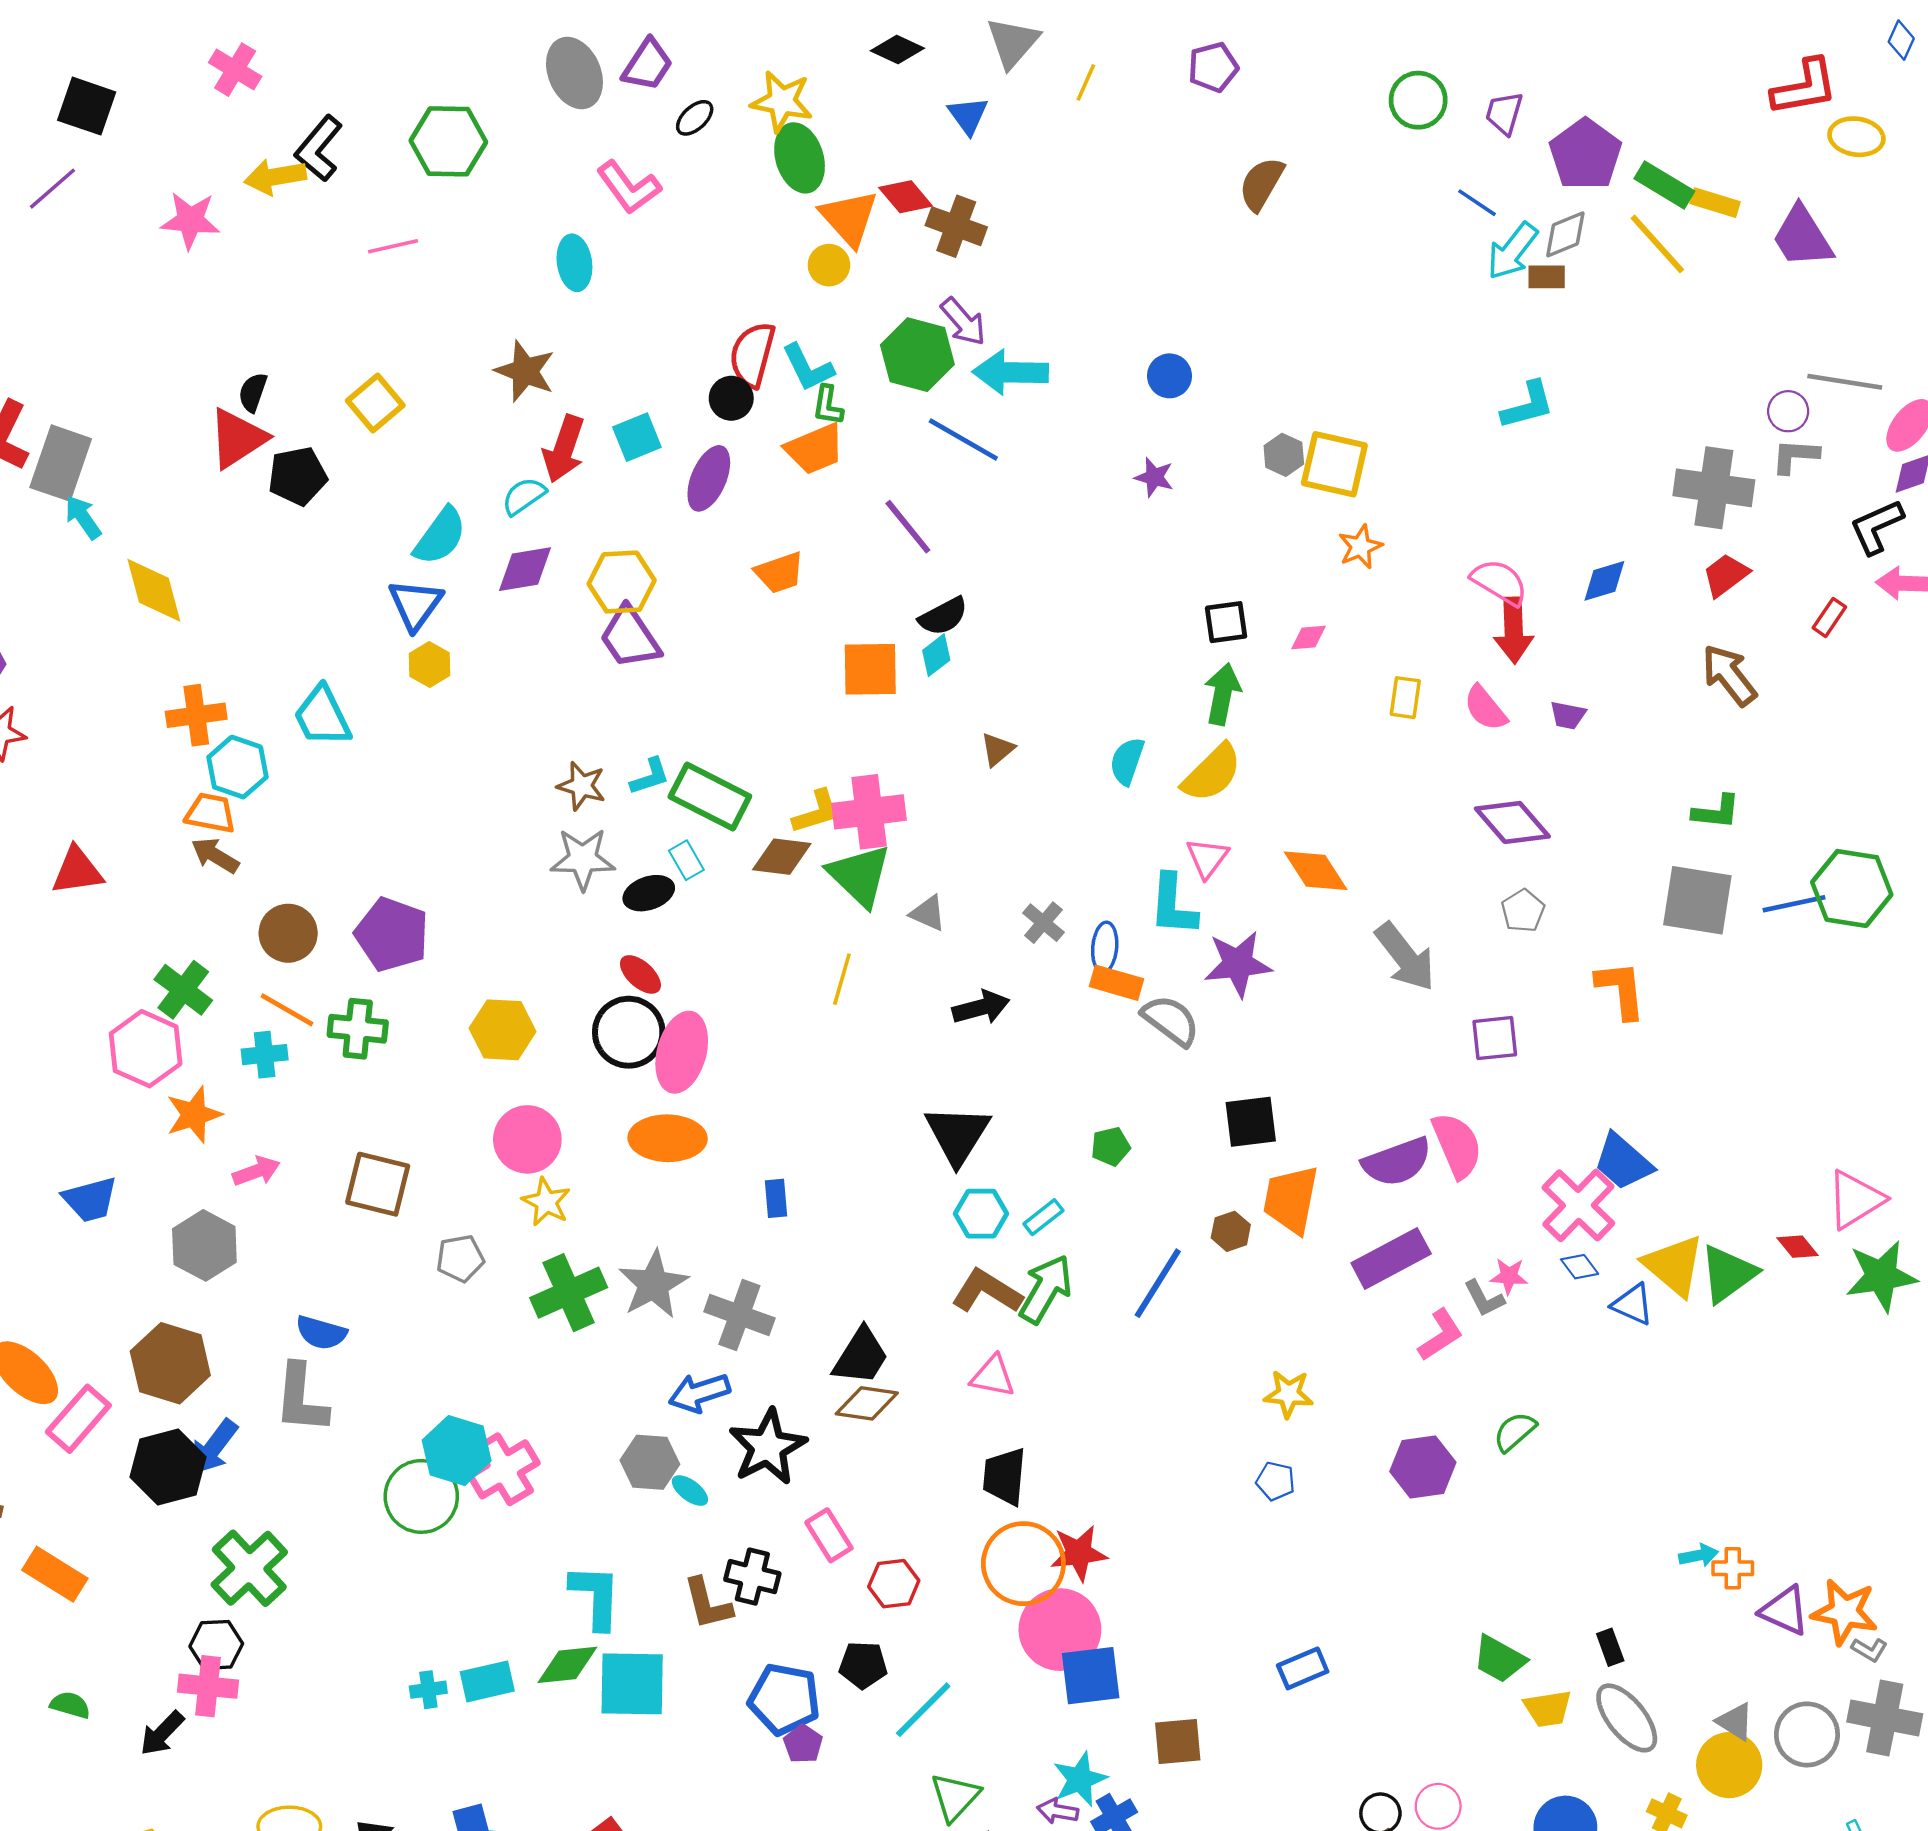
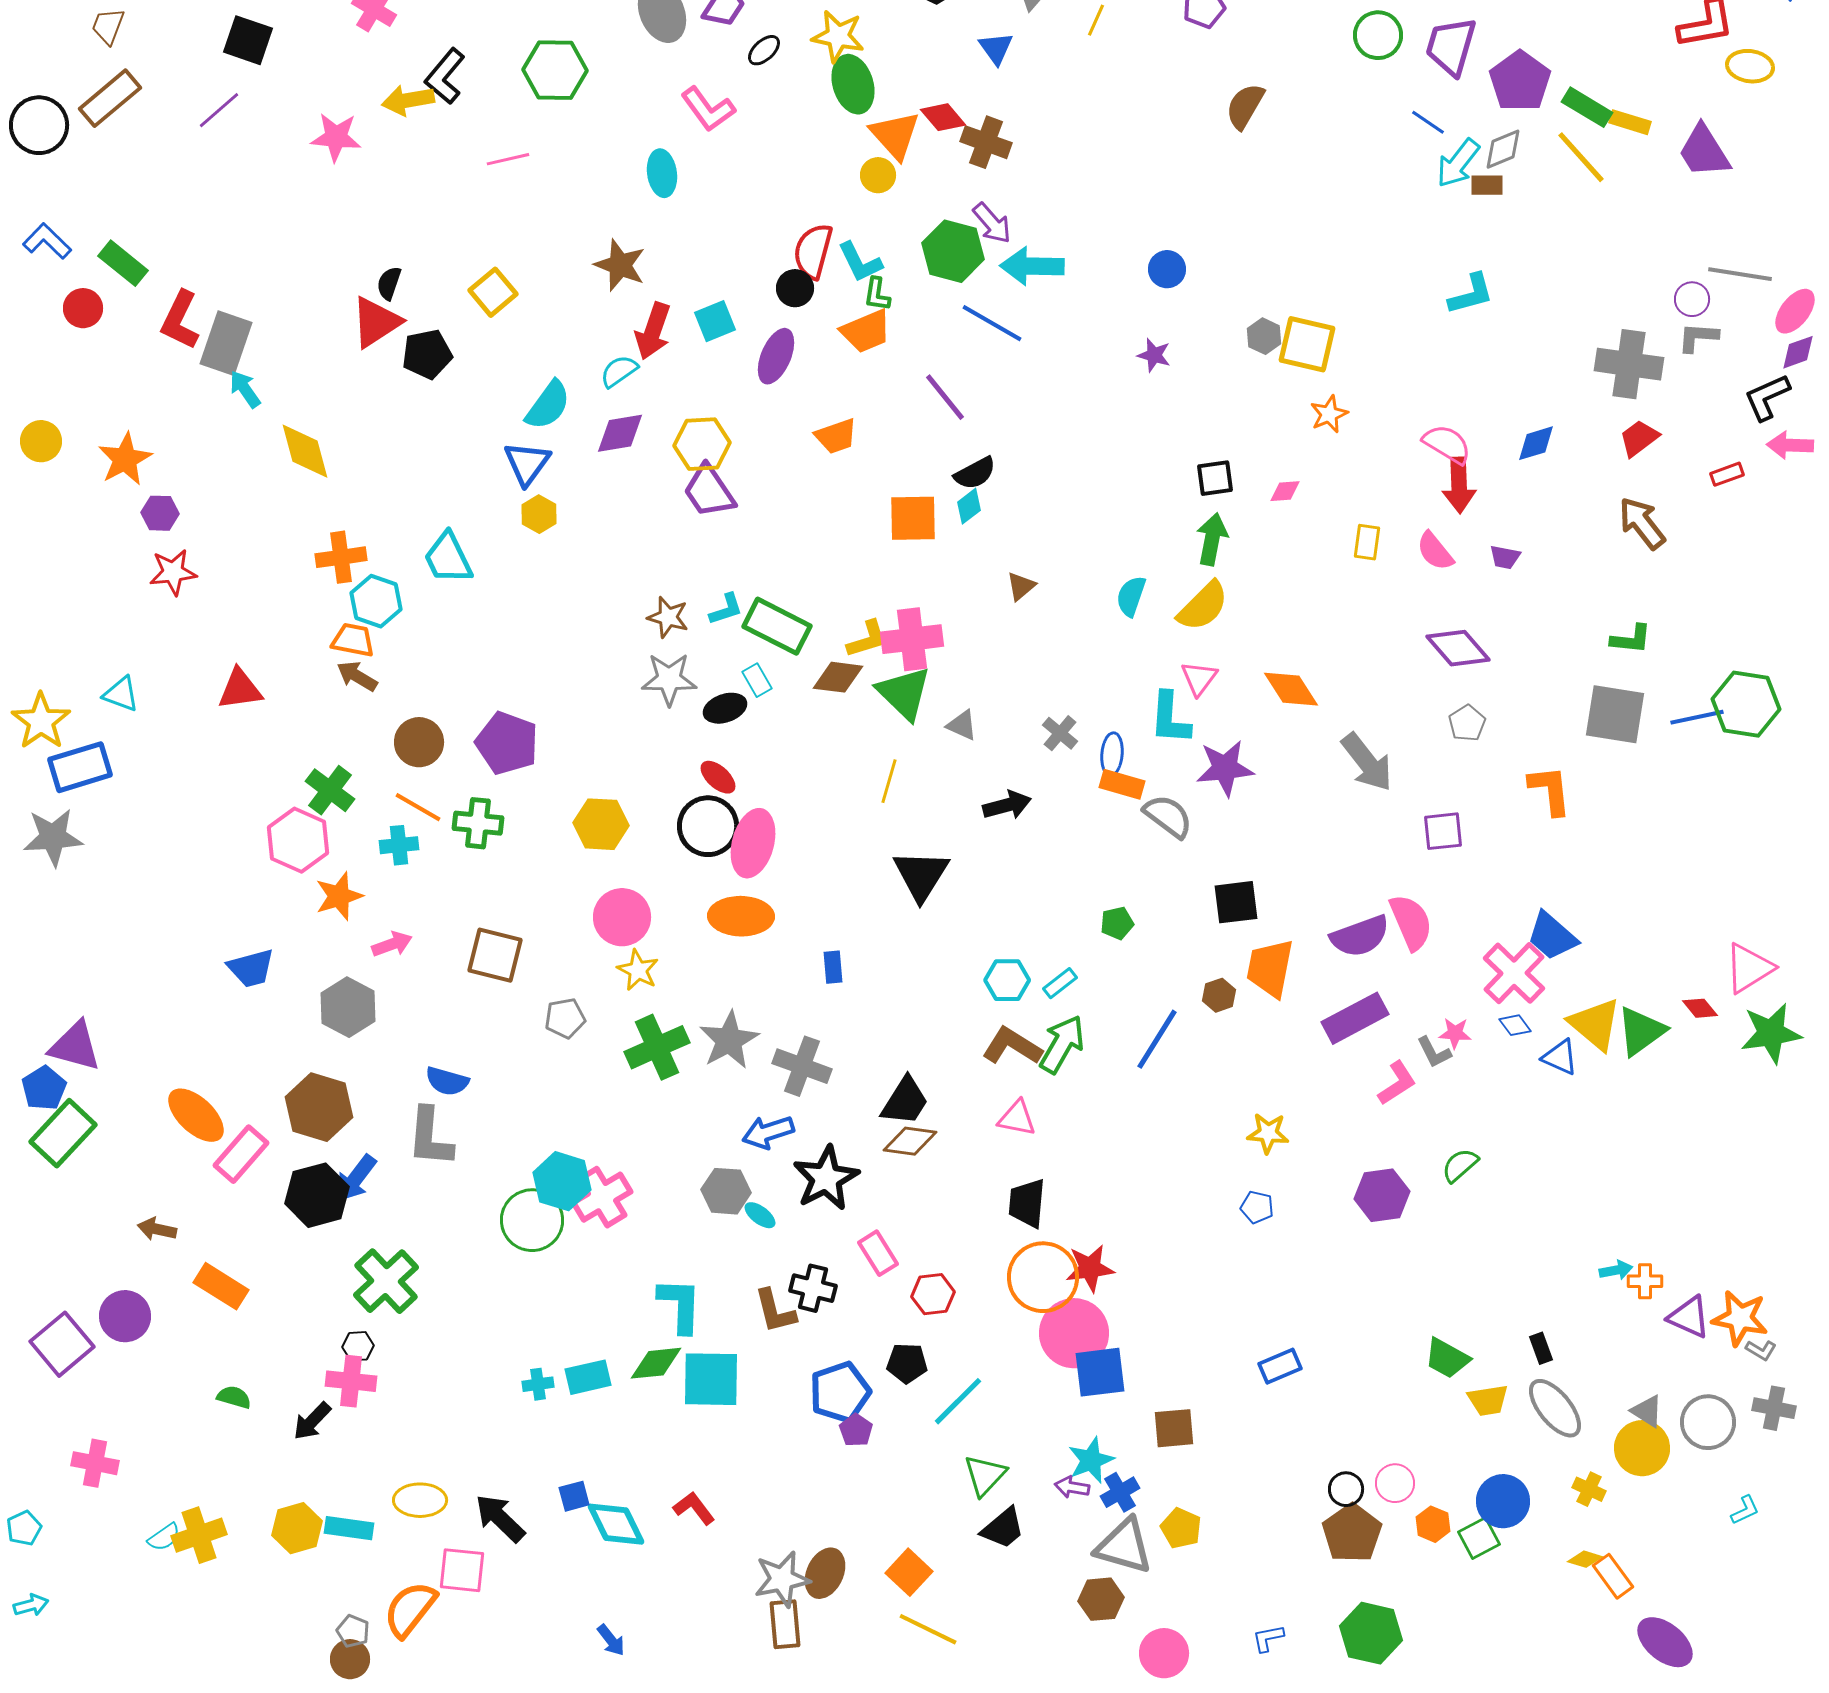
purple trapezoid: (1504, 113) -> (1451, 46), size x1.6
red rectangle: (1829, 617) -> (1727, 474), turned 36
black triangle: (957, 1135) -> (921, 875), moved
black hexagon: (216, 1645) -> (358, 1346), size x0.7
blue pentagon: (784, 1699) -> (840, 1392), turned -30
gray cross: (1885, 1718) -> (1774, 1408), size x0.7

